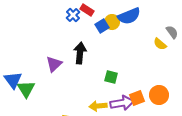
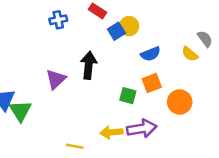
blue cross: (73, 15) -> (58, 20), moved, turned 32
blue semicircle: (129, 16) -> (151, 54), moved, size x0.7
orange circle: (159, 95) -> (180, 102), moved
orange square: (137, 98) -> (152, 83), moved

